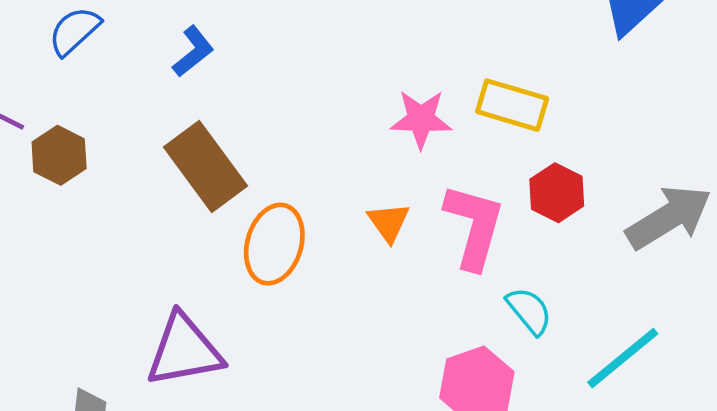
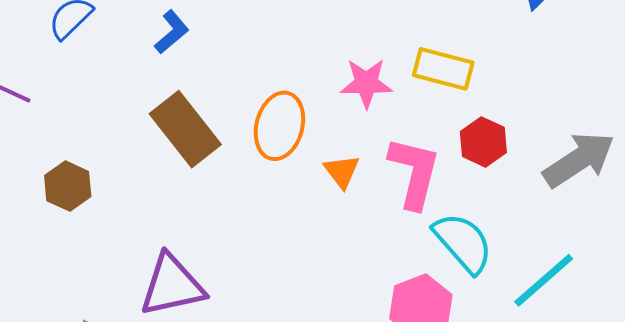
brown hexagon: (59, 155) -> (68, 186), moved
orange ellipse: (274, 244) -> (279, 126), moved
cyan semicircle: (529, 311) -> (463, 243), size x1.5

